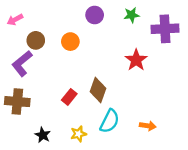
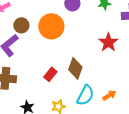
orange circle: (70, 42) -> (51, 26), size x1.6
orange arrow: (148, 126) -> (109, 95), moved, turned -40

